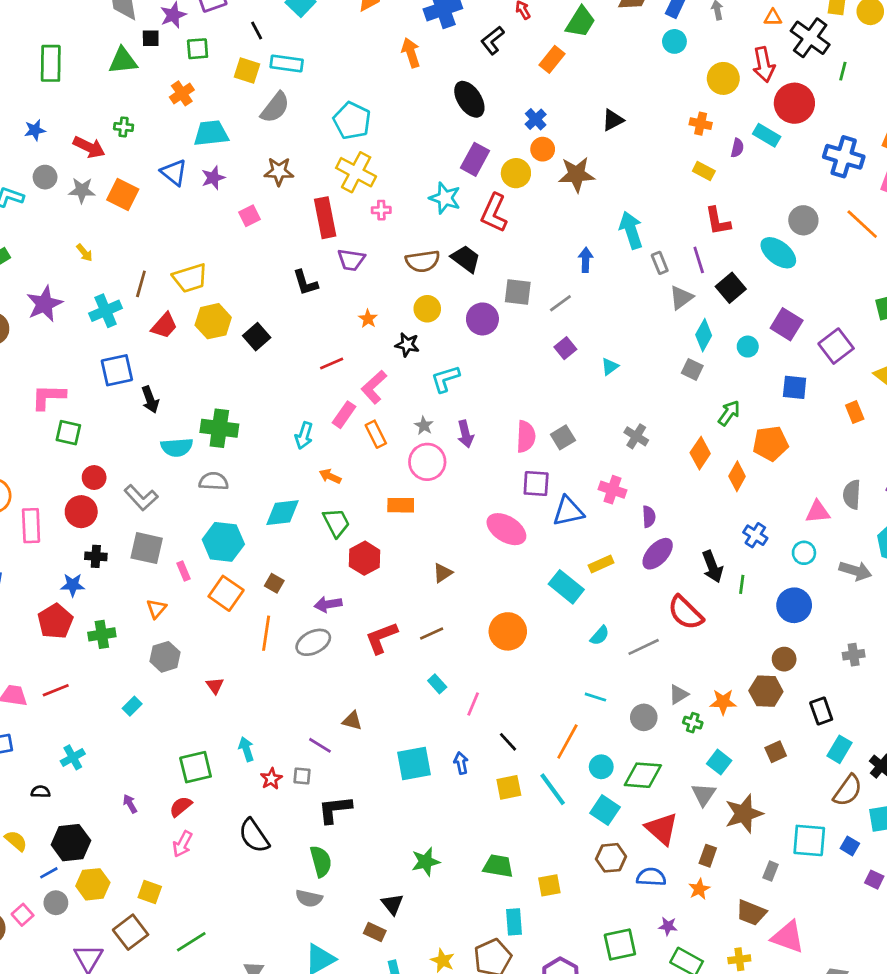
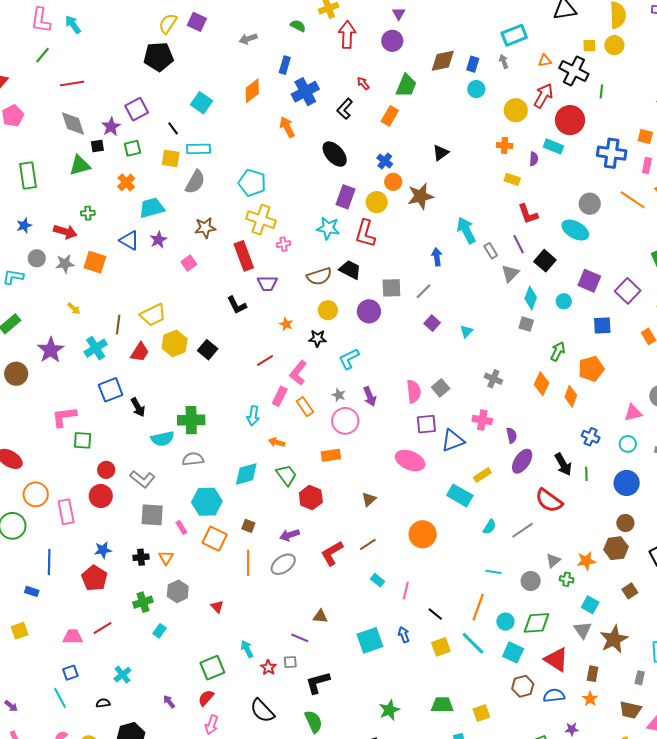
red arrow: (764, 65) -> (543, 96), turned -130
black cross: (96, 556) -> (141, 557), moved
green cross: (102, 634) -> (143, 602), moved

